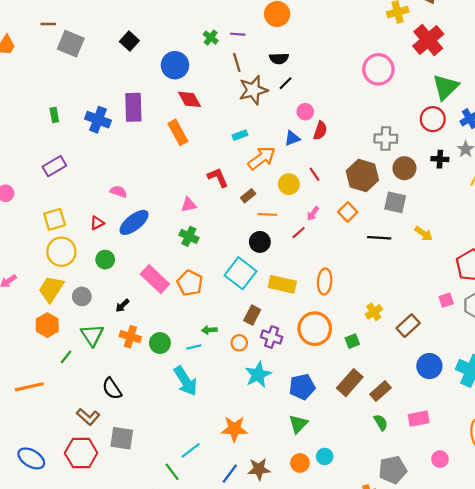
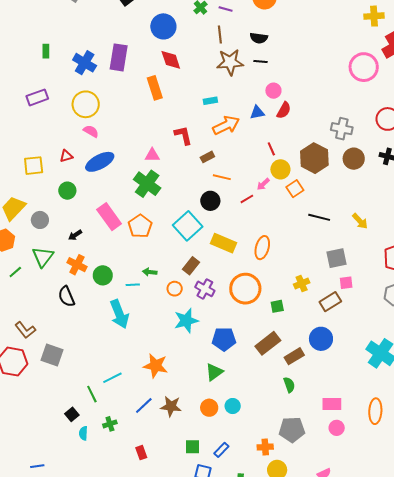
pink circle: (378, 69) -> (364, 67), moved
black line: (286, 83) -> (260, 61), turned 40
yellow circle: (289, 184) -> (280, 169), moved
gray square: (395, 202) -> (337, 258), moved, turned -35
yellow square: (55, 219) -> (34, 166), moved
green cross: (189, 236) -> (147, 184), size x1.5
yellow circle: (61, 252) -> (86, 104), moved
pink square: (446, 300) -> (346, 283), moved
blue circle: (429, 366) -> (321, 339), moved
black semicircle: (112, 389) -> (66, 296), moved
pink rectangle: (419, 419) -> (332, 404), moved

